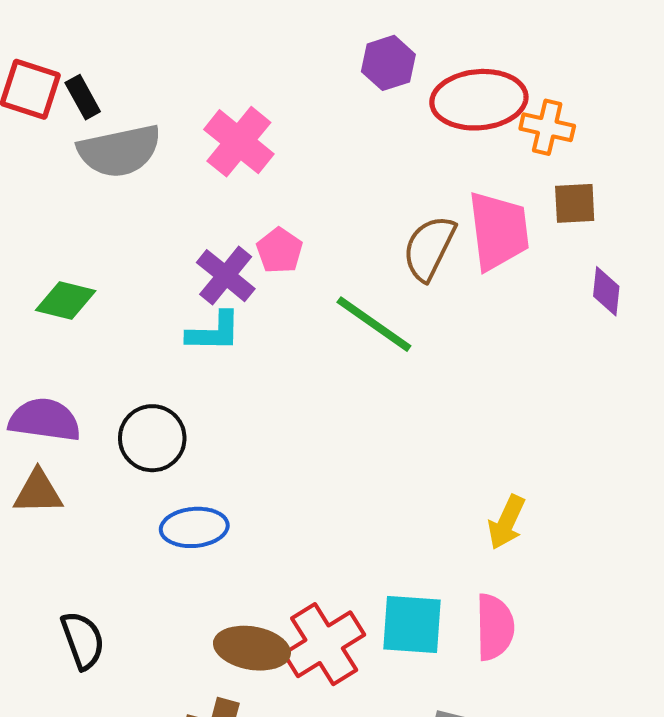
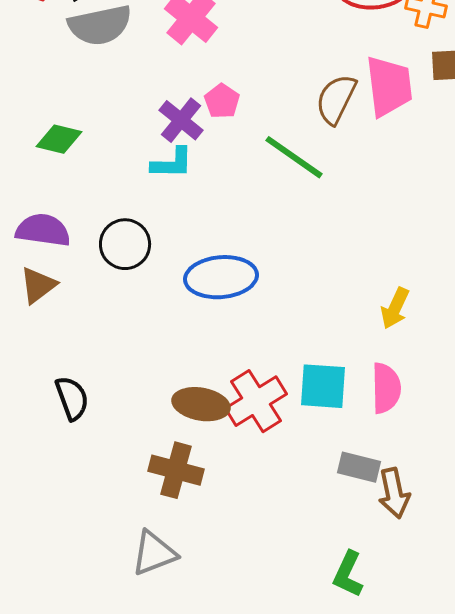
brown triangle: (38, 492) -> (38, 285), turned -36
blue ellipse: (194, 527) -> (221, 277), moved, size x1.4

